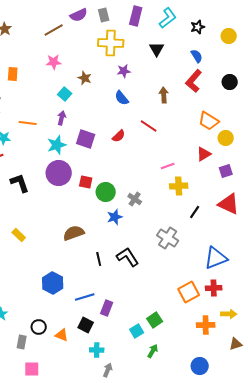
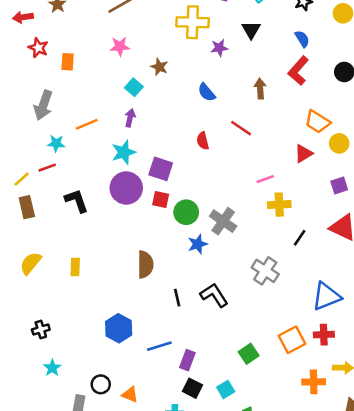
purple star: (124, 71) -> (219, 48), moved
orange line: (28, 123) -> (87, 124), turned -30
red semicircle: (119, 136) -> (203, 141), turned 120
purple square: (86, 139) -> (161, 169), moved
red triangle: (204, 154) -> (303, 154), moved
gray cross: (135, 199) -> (223, 221), size x1.5
brown semicircle: (74, 233) -> (145, 264), turned 110
yellow rectangle: (19, 235) -> (75, 267), turned 48
green square: (155, 320) -> (249, 354), moved
black square: (86, 325) -> (193, 388), moved

